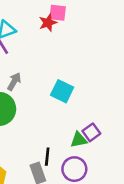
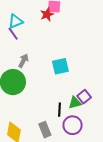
cyan square: (62, 91) -> (60, 66), turned -36
black line: (47, 157) -> (60, 110), moved

